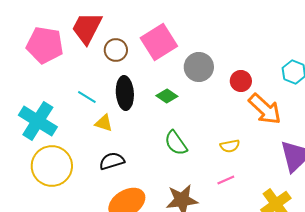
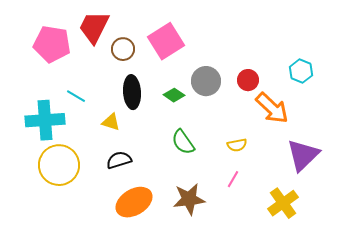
gray circle: (199, 67) -> (206, 81), moved
cyan line: (87, 97) -> (76, 96), moved
cyan cross: (38, 121) -> (45, 120), turned -36
pink line: (226, 180) -> (233, 179), turned -36

